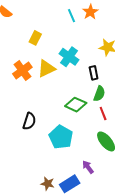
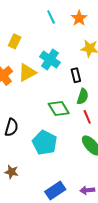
orange star: (90, 12) -> (79, 18), moved
green diamond: (76, 105) -> (59, 109), turned 35
purple arrow: (88, 167) -> (87, 190), moved, turned -56
brown star: (48, 184) -> (12, 172), moved

